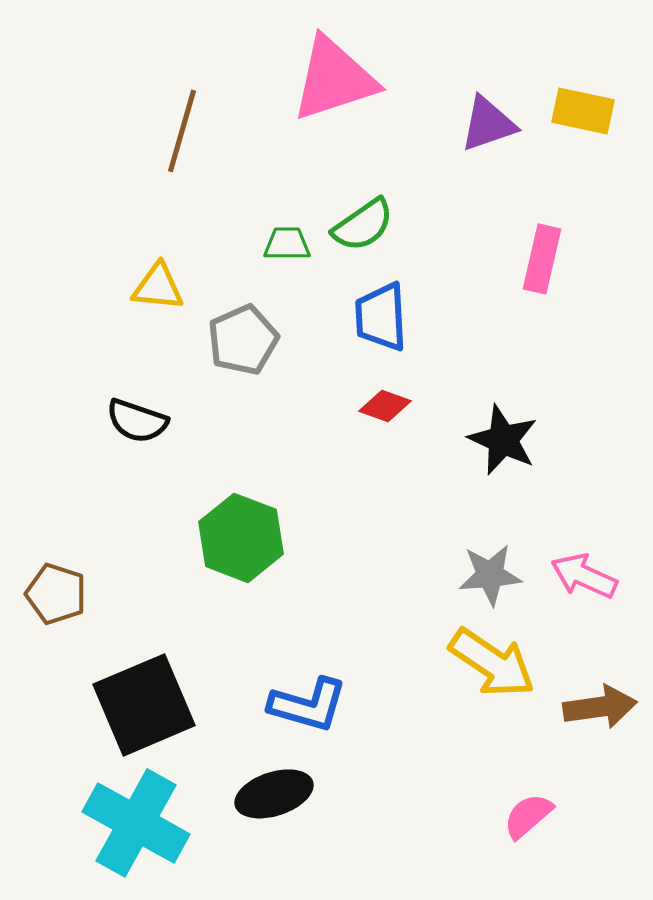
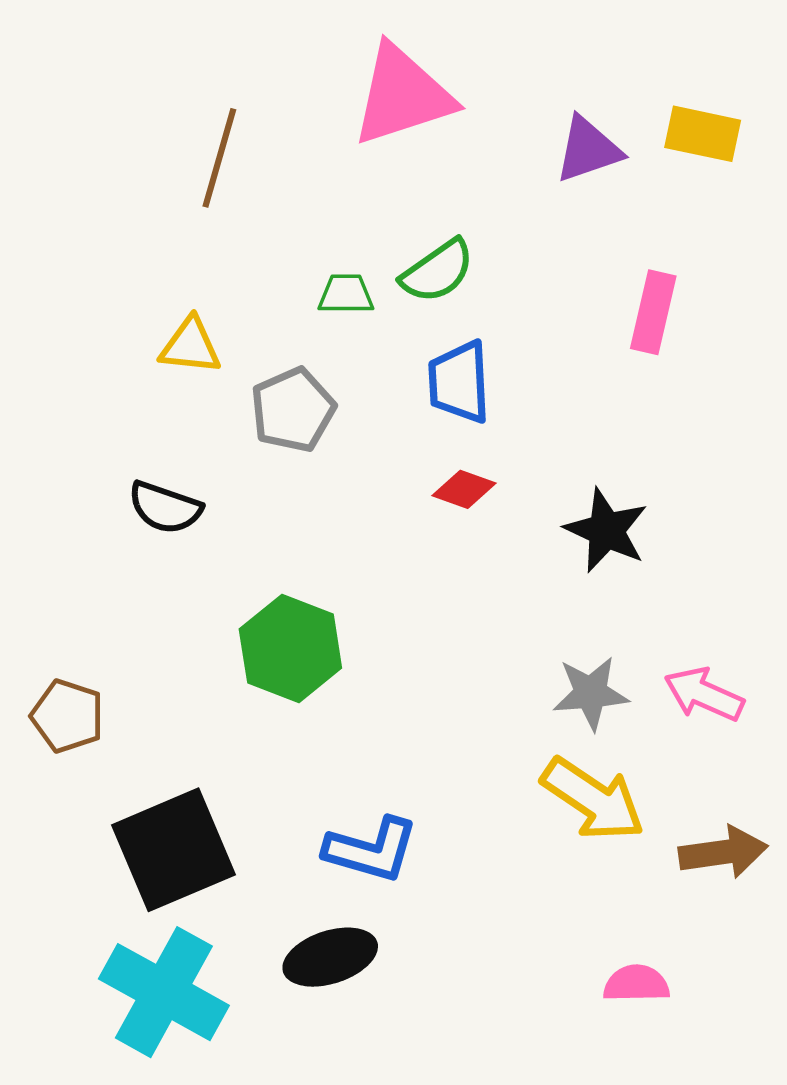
pink semicircle: (528, 816) -> (636, 984), turned 40

